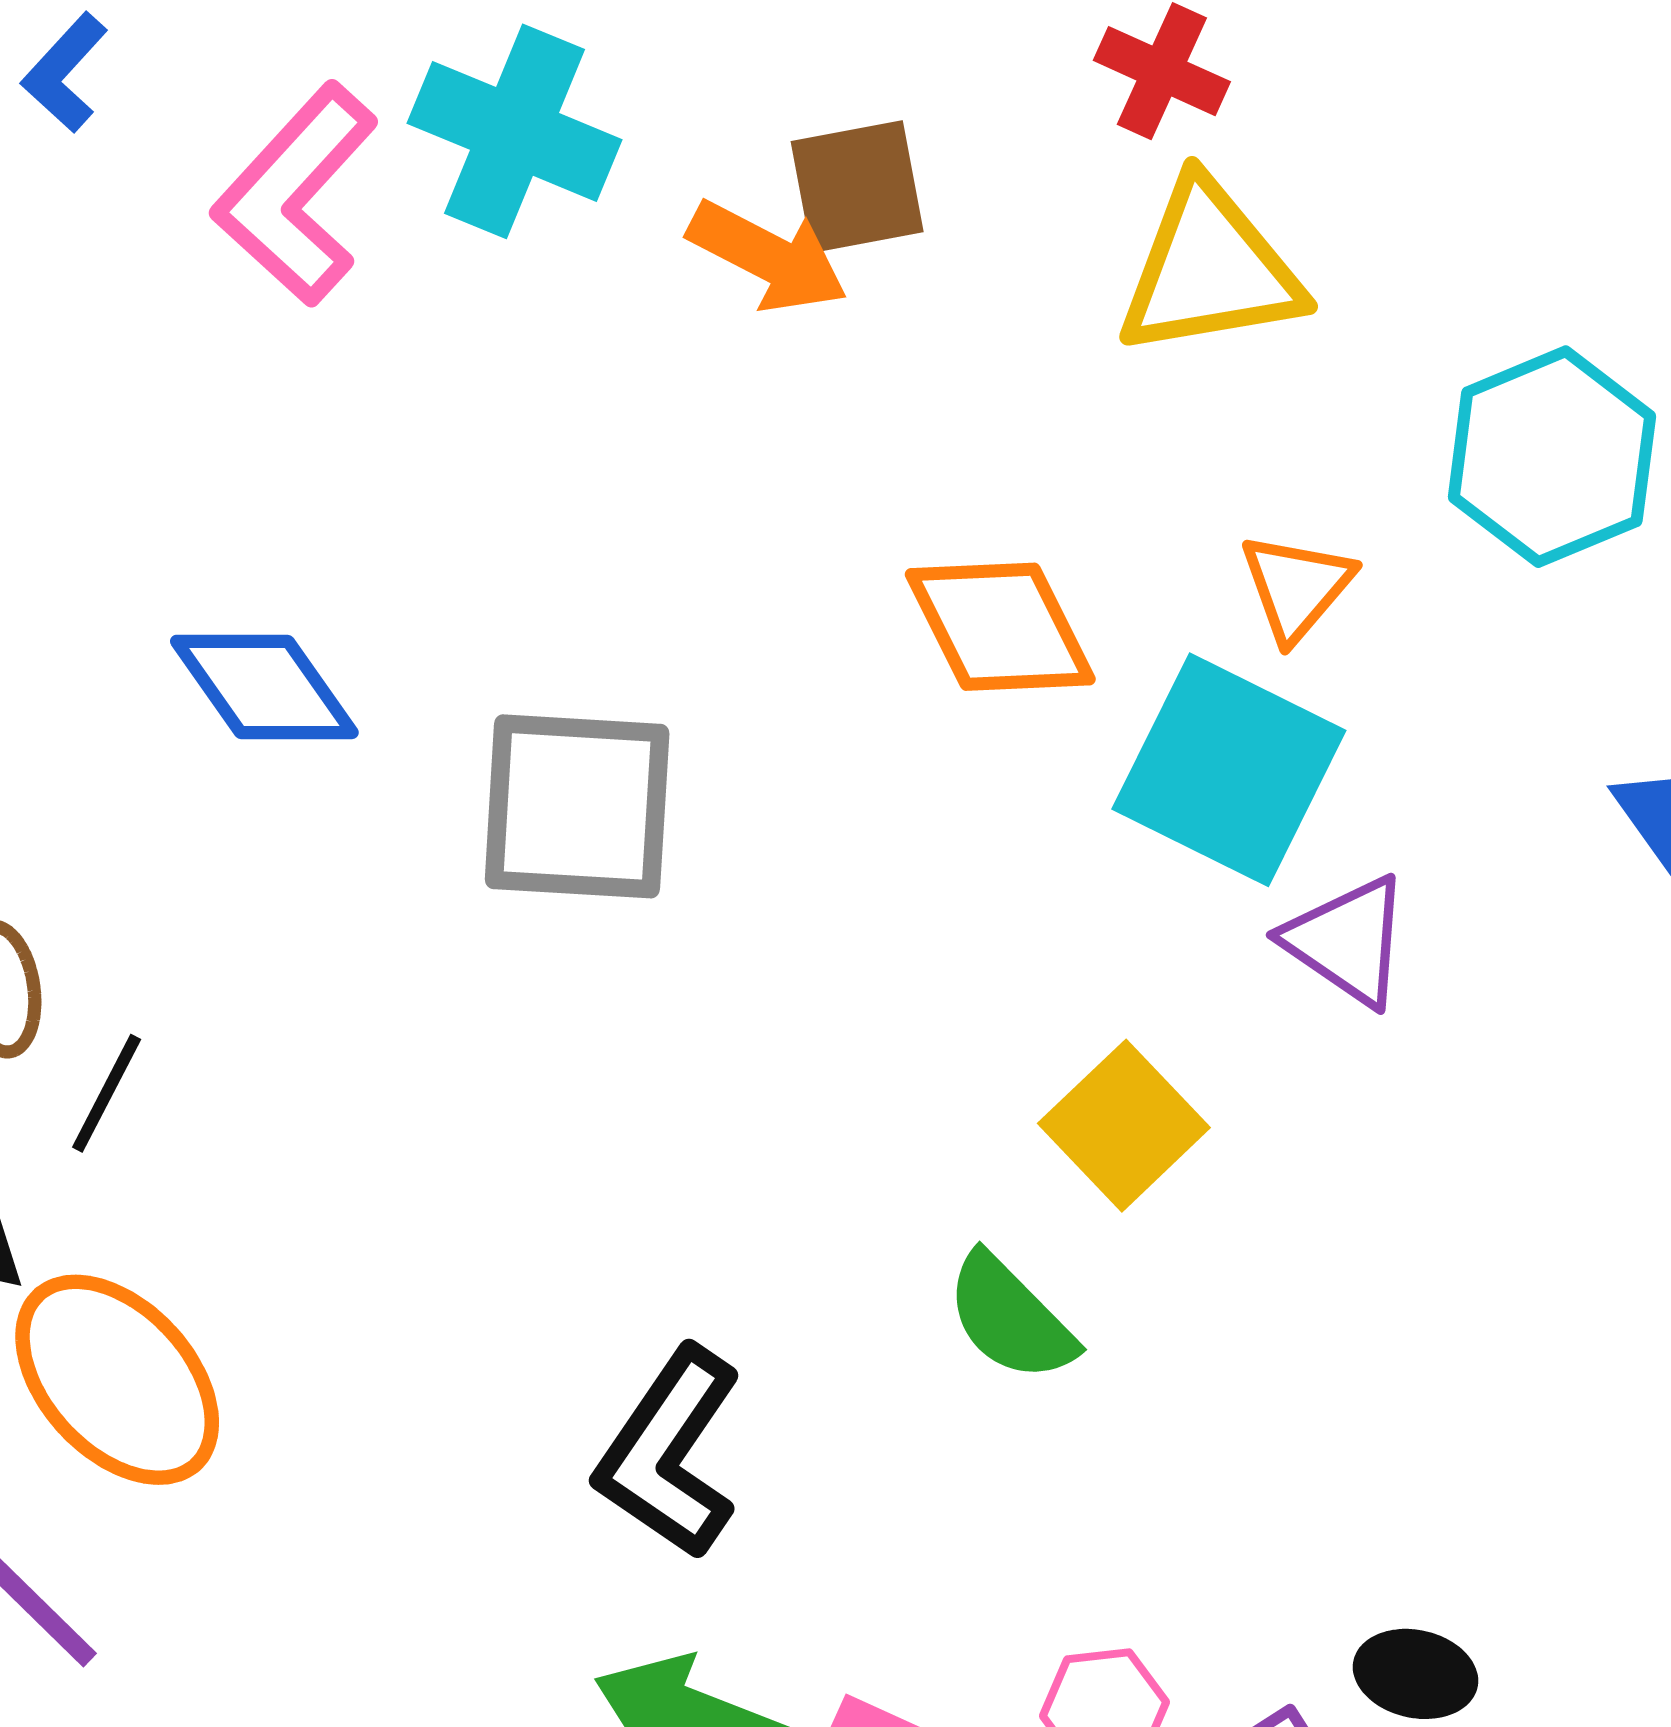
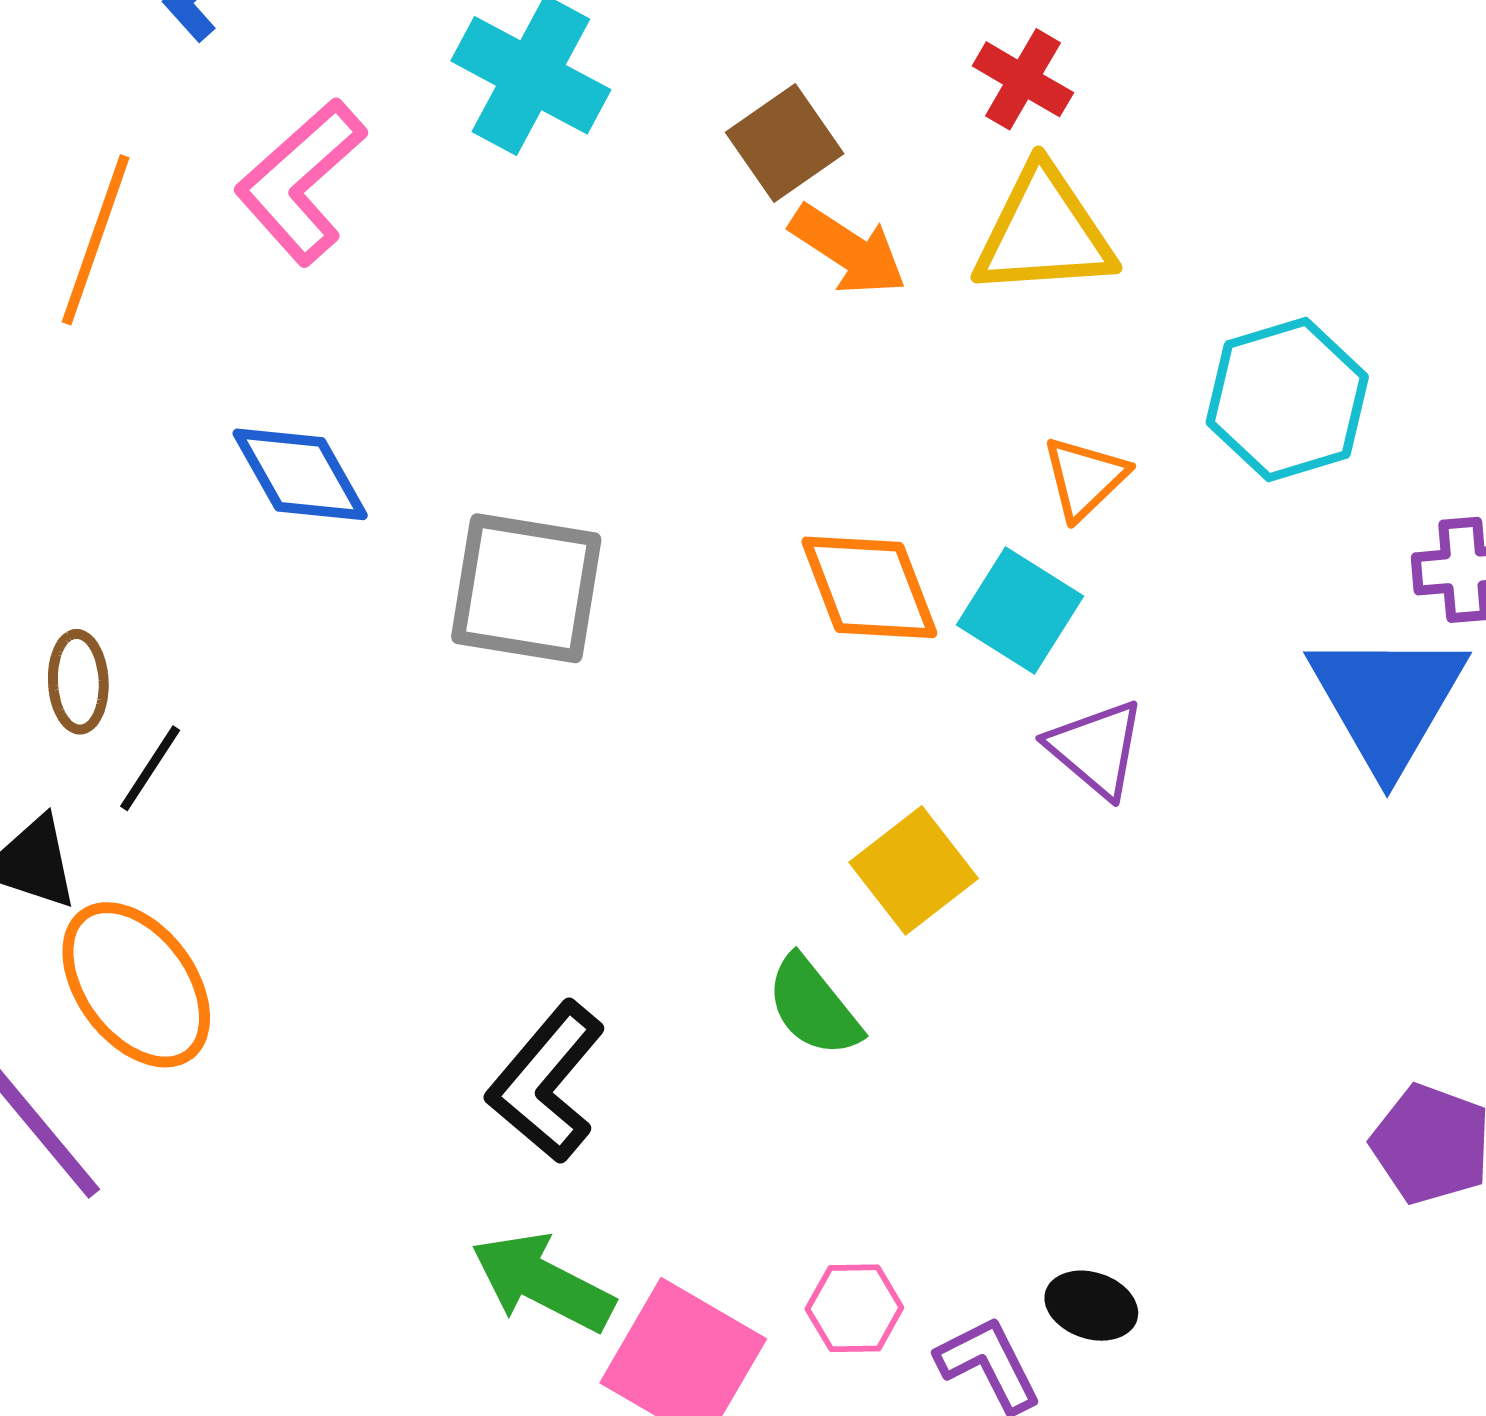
brown square: (857, 187) -> (785, 143), turned -30
pink L-shape: (296, 194) -> (300, 182), moved
orange arrow: (768, 257) -> (848, 250), moved
orange diamond: (1000, 627) -> (869, 587), moved
cyan square: (1229, 770) -> (1020, 611), size x0.7

